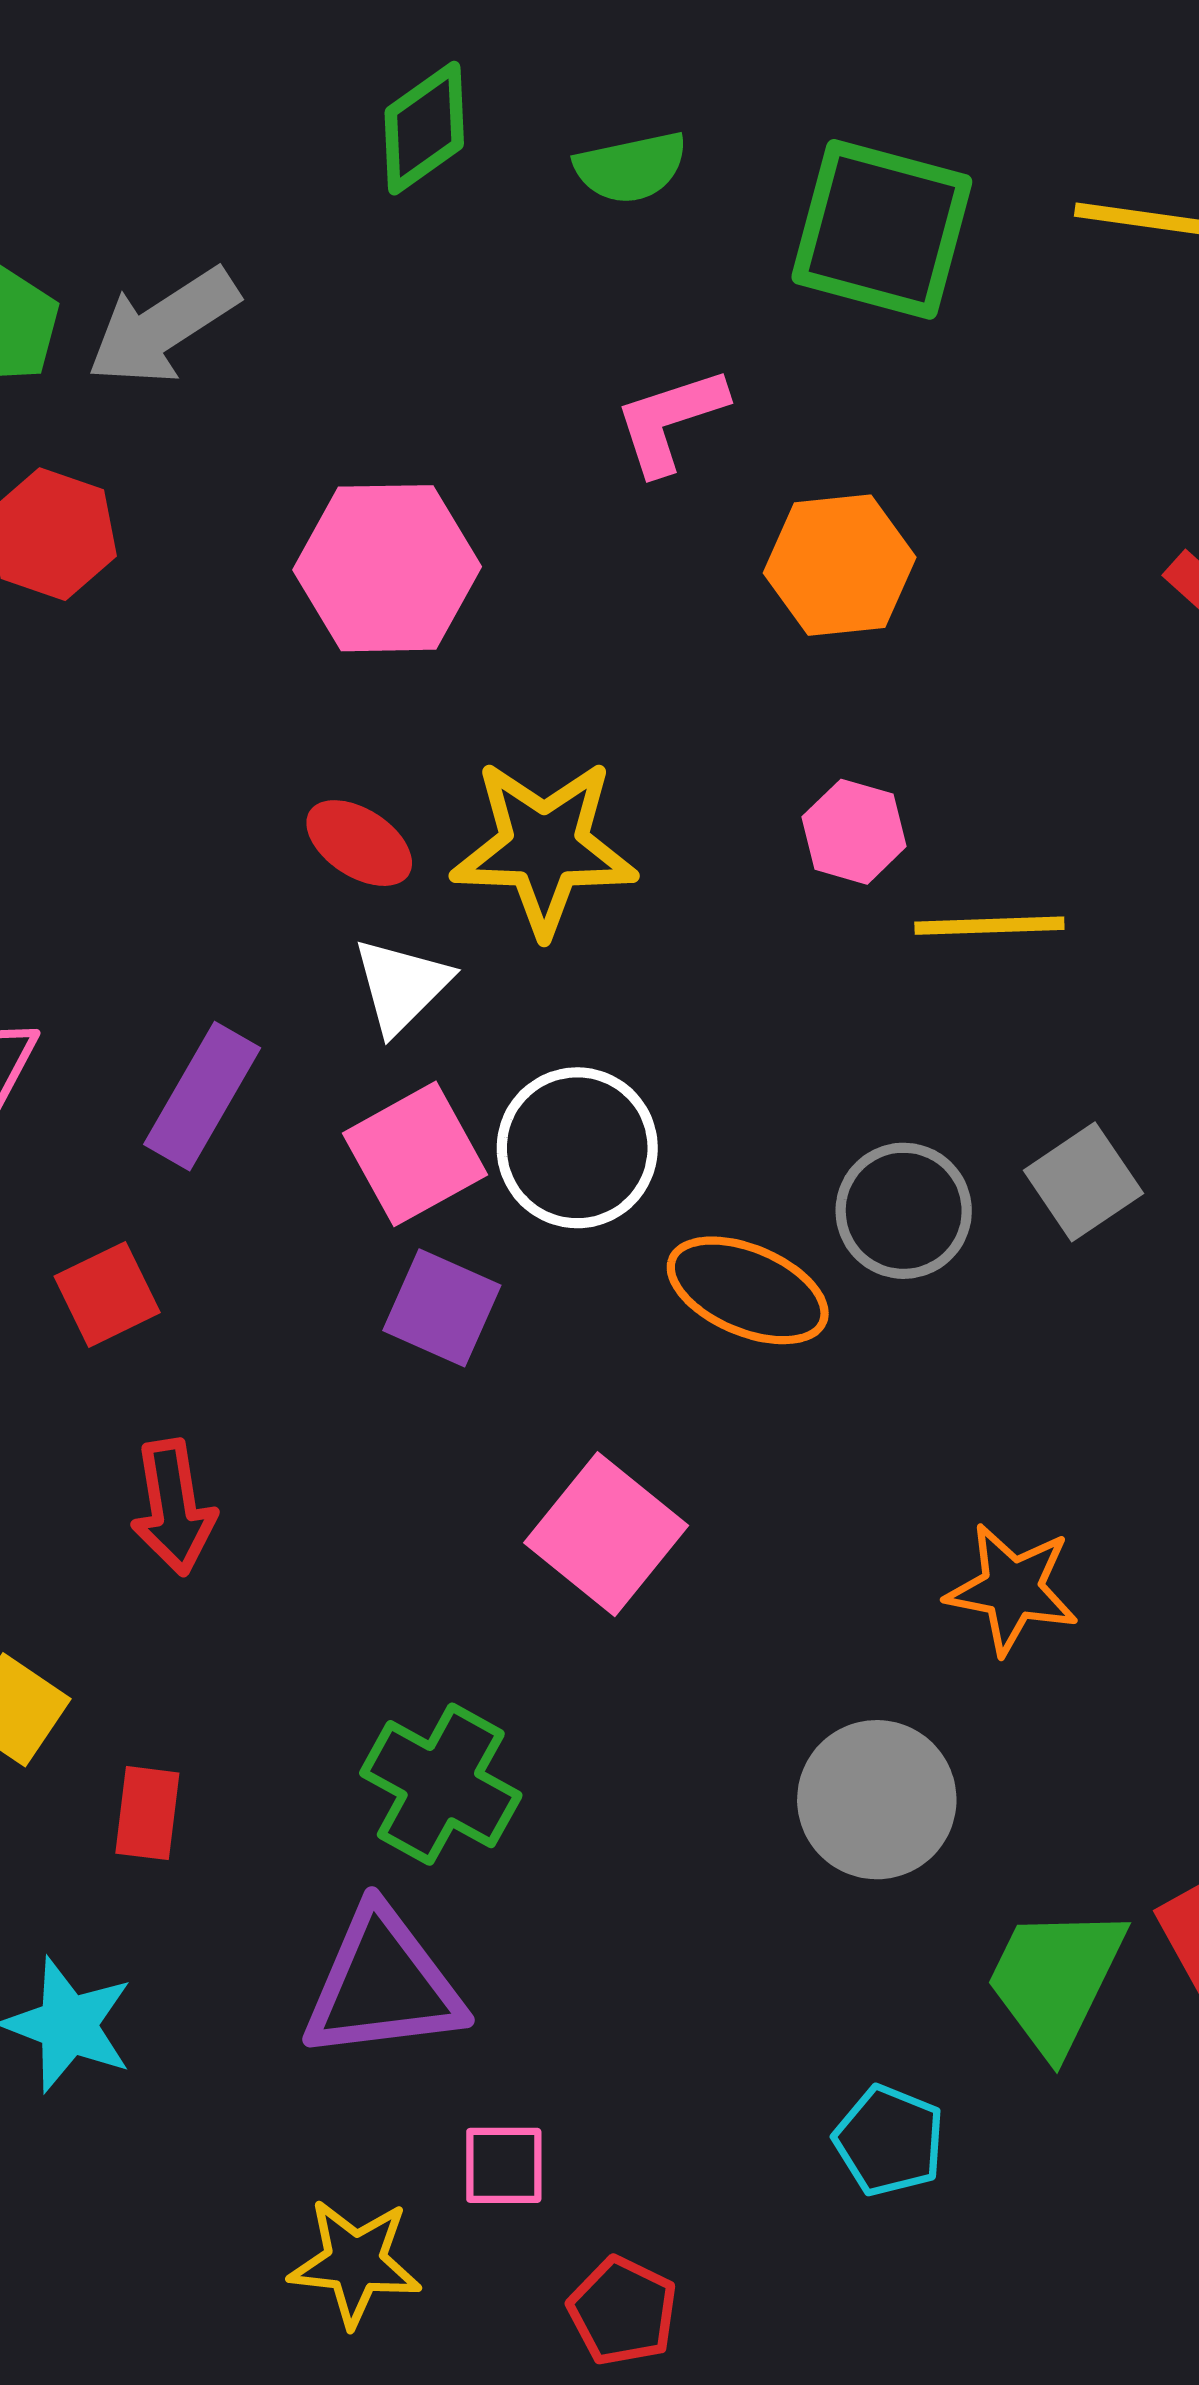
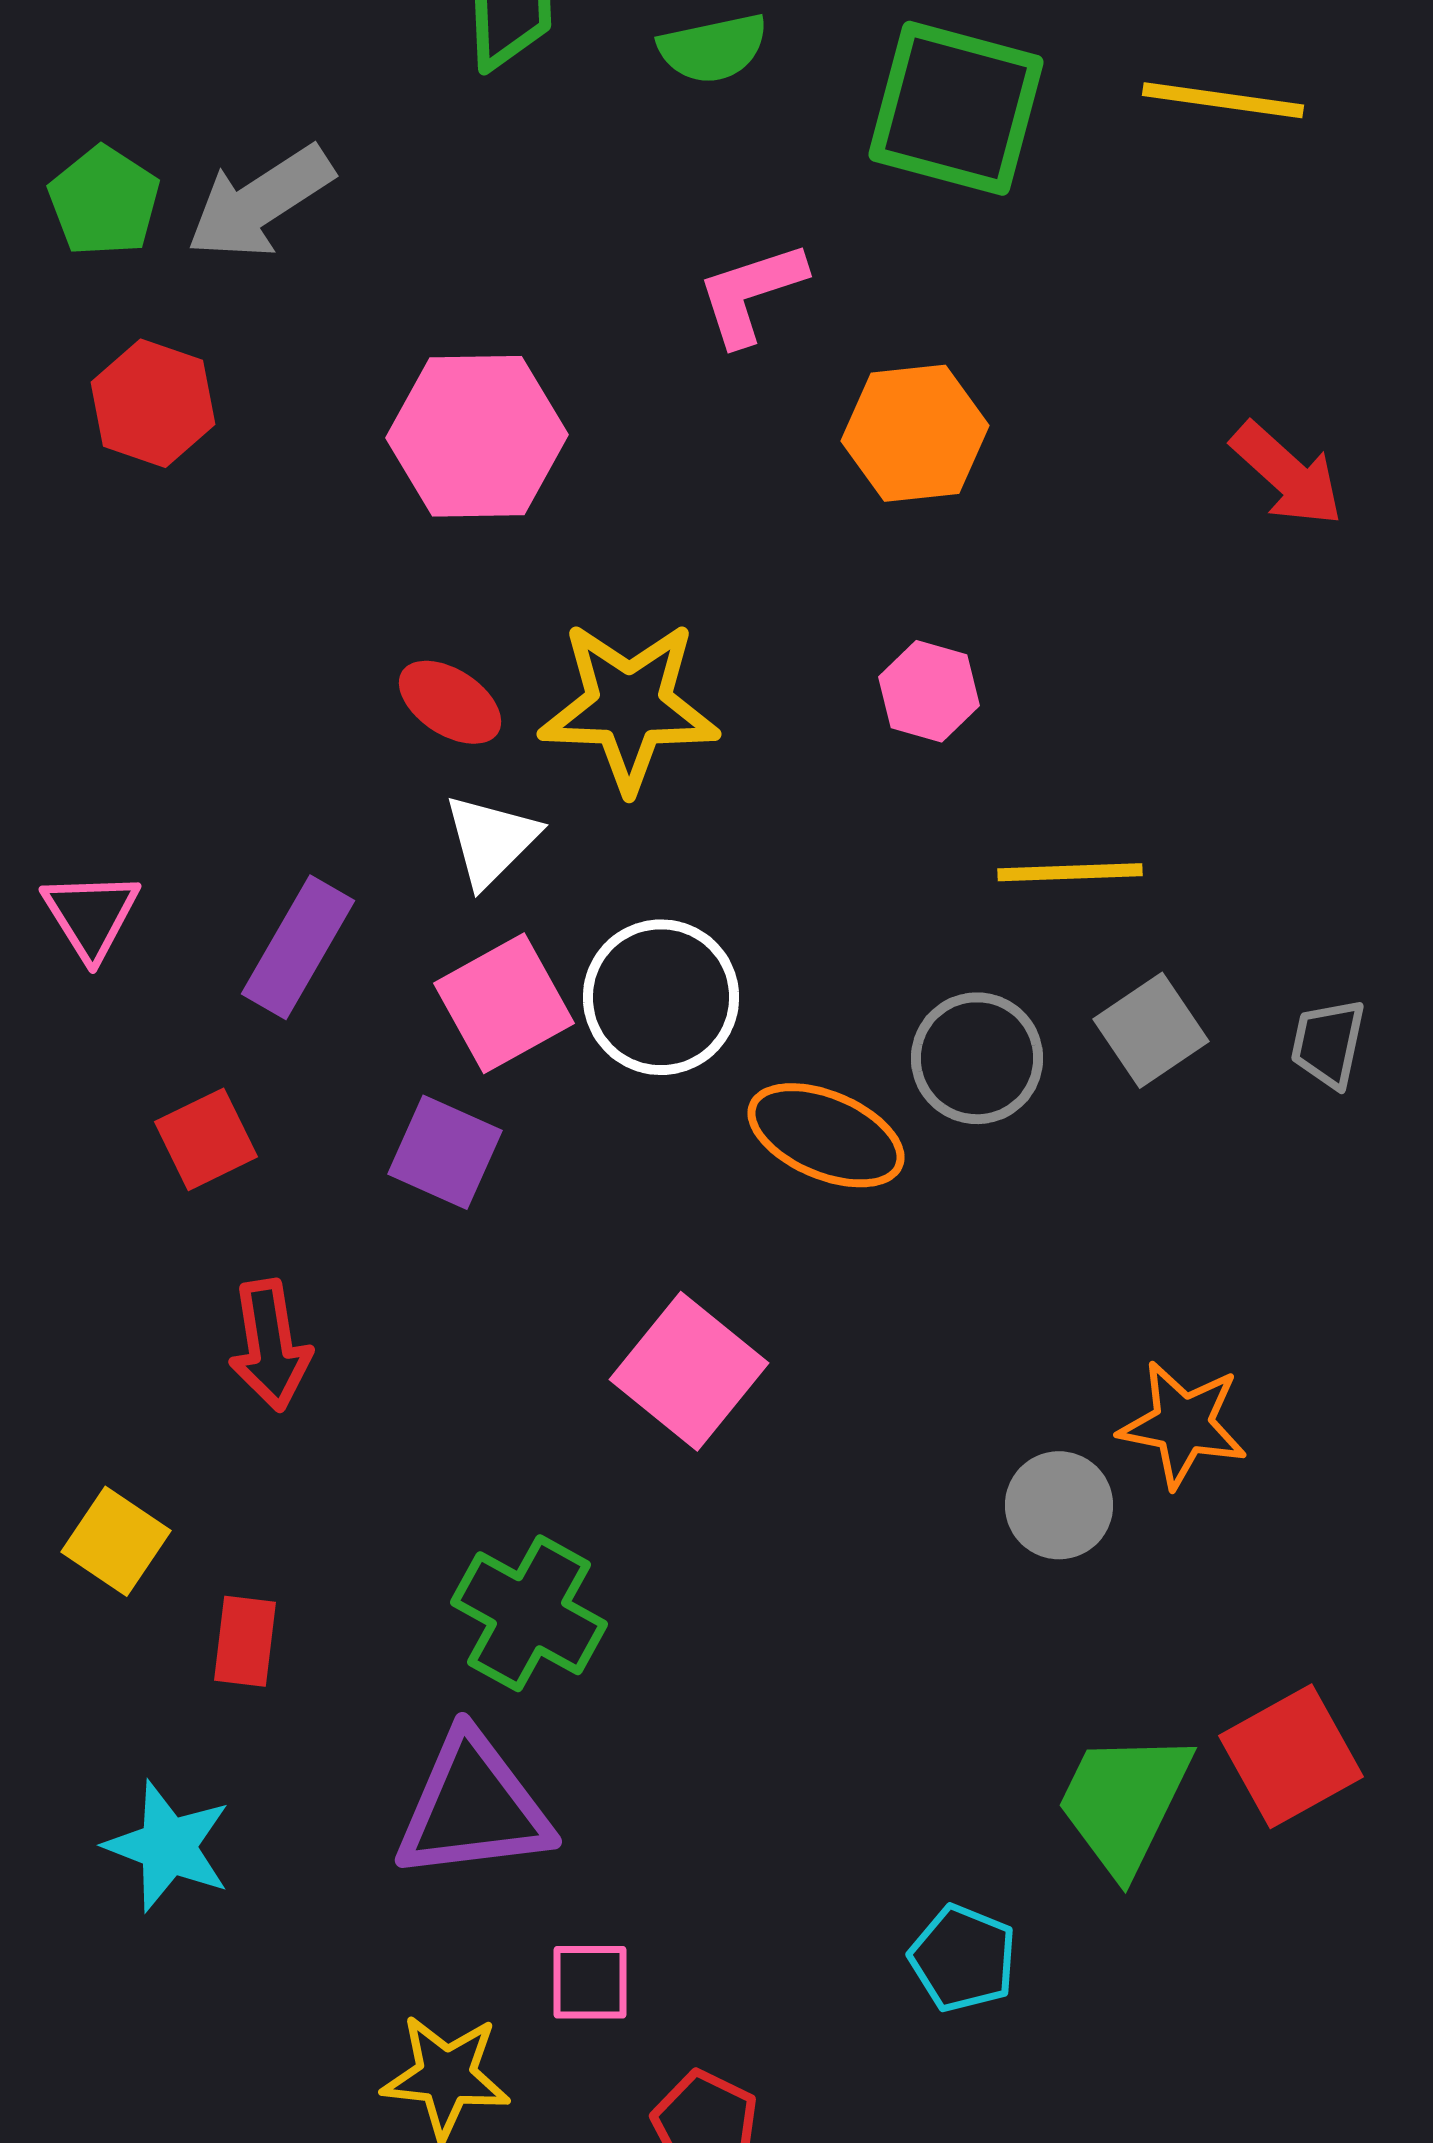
yellow line: (989, 926) -> (1070, 872), moved
purple square: (442, 1308) -> (445, 1152), moved
orange star: (1012, 1589) -> (1183, 1424), moved
gray circle: (877, 1800) -> (1059, 1505), moved, size x0.7

